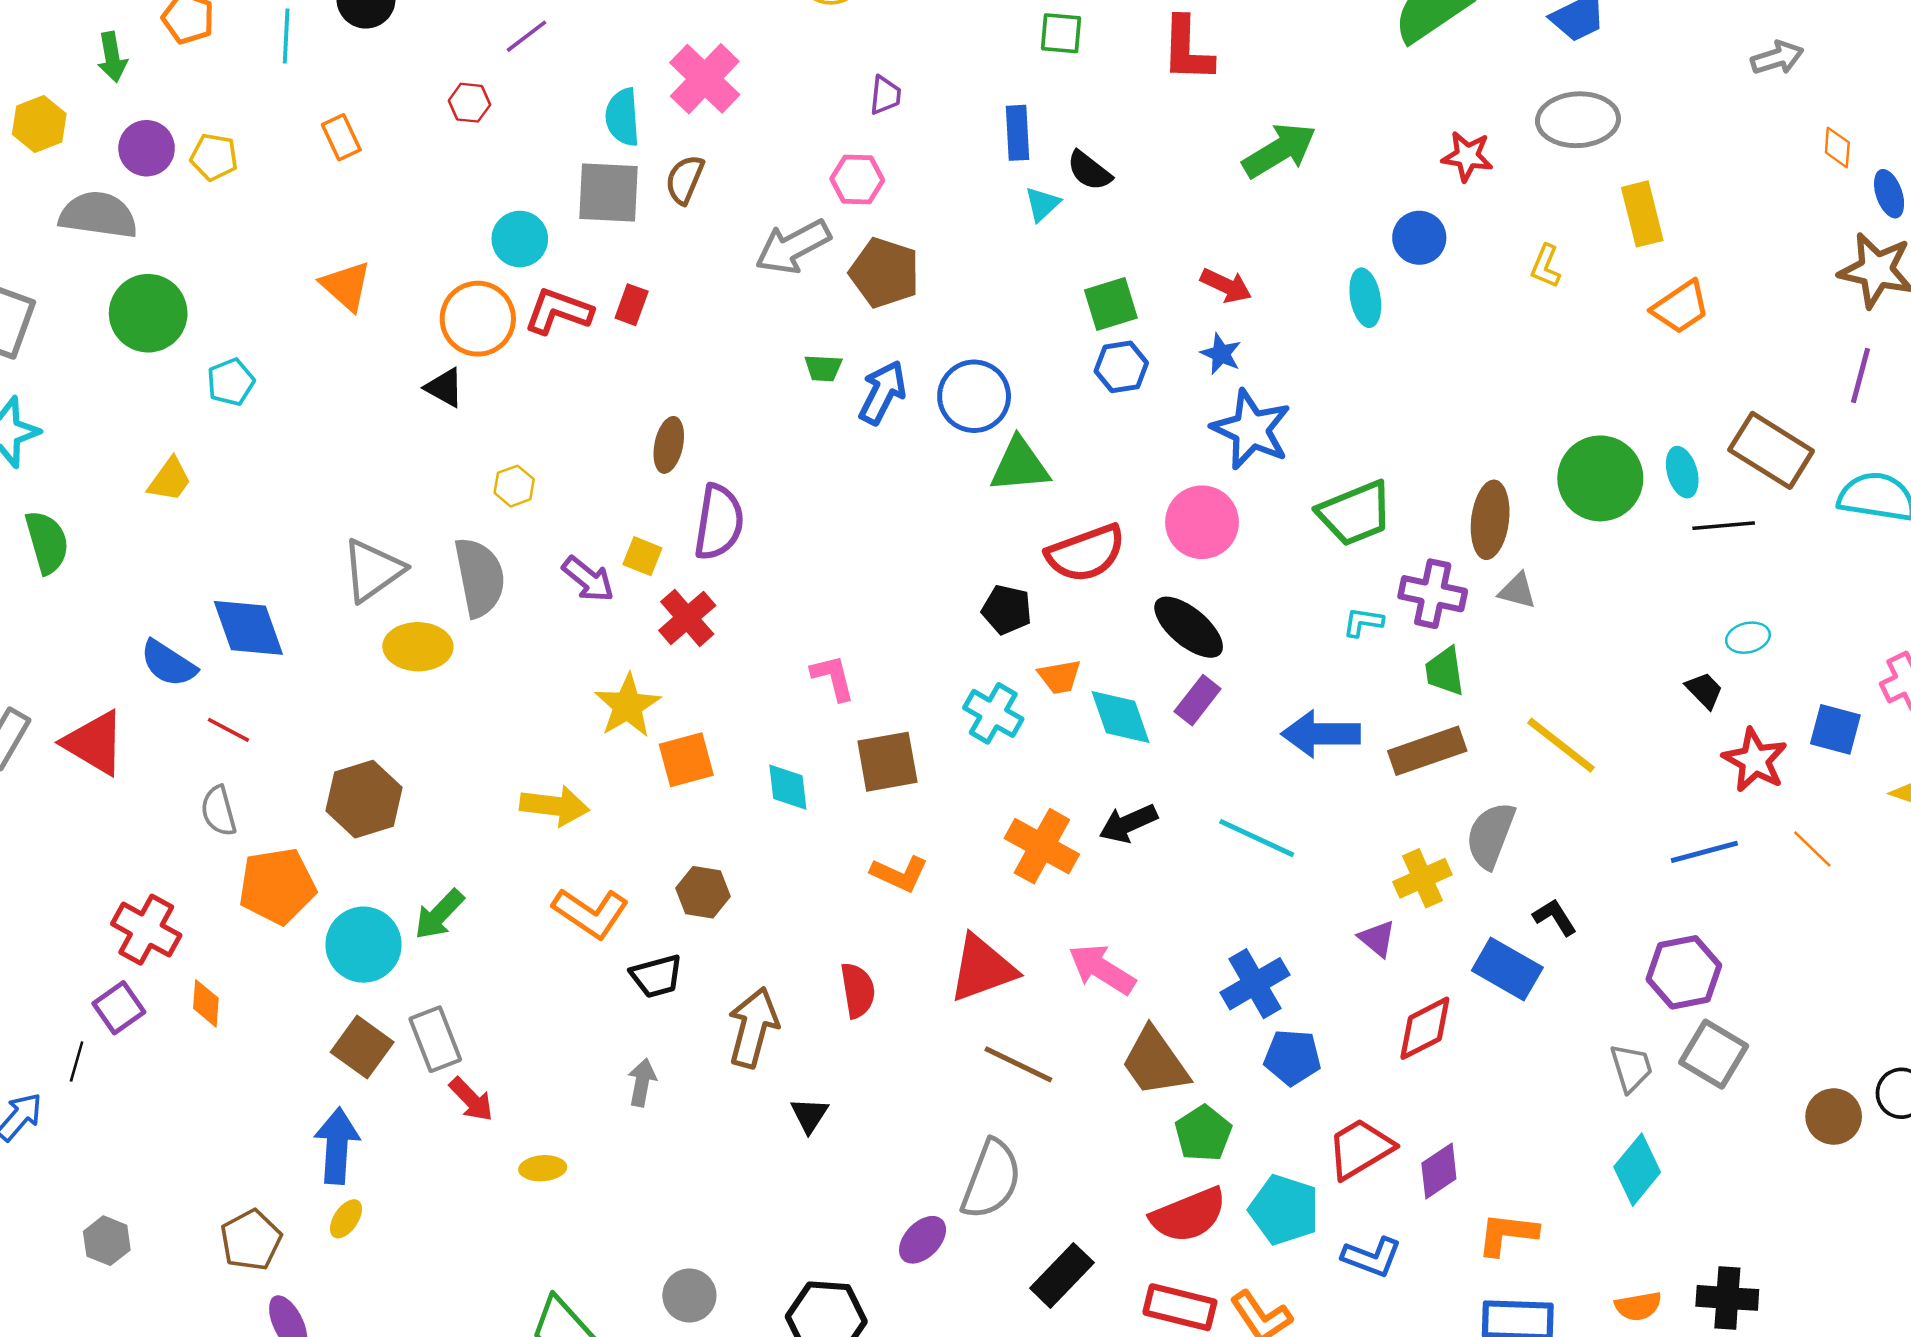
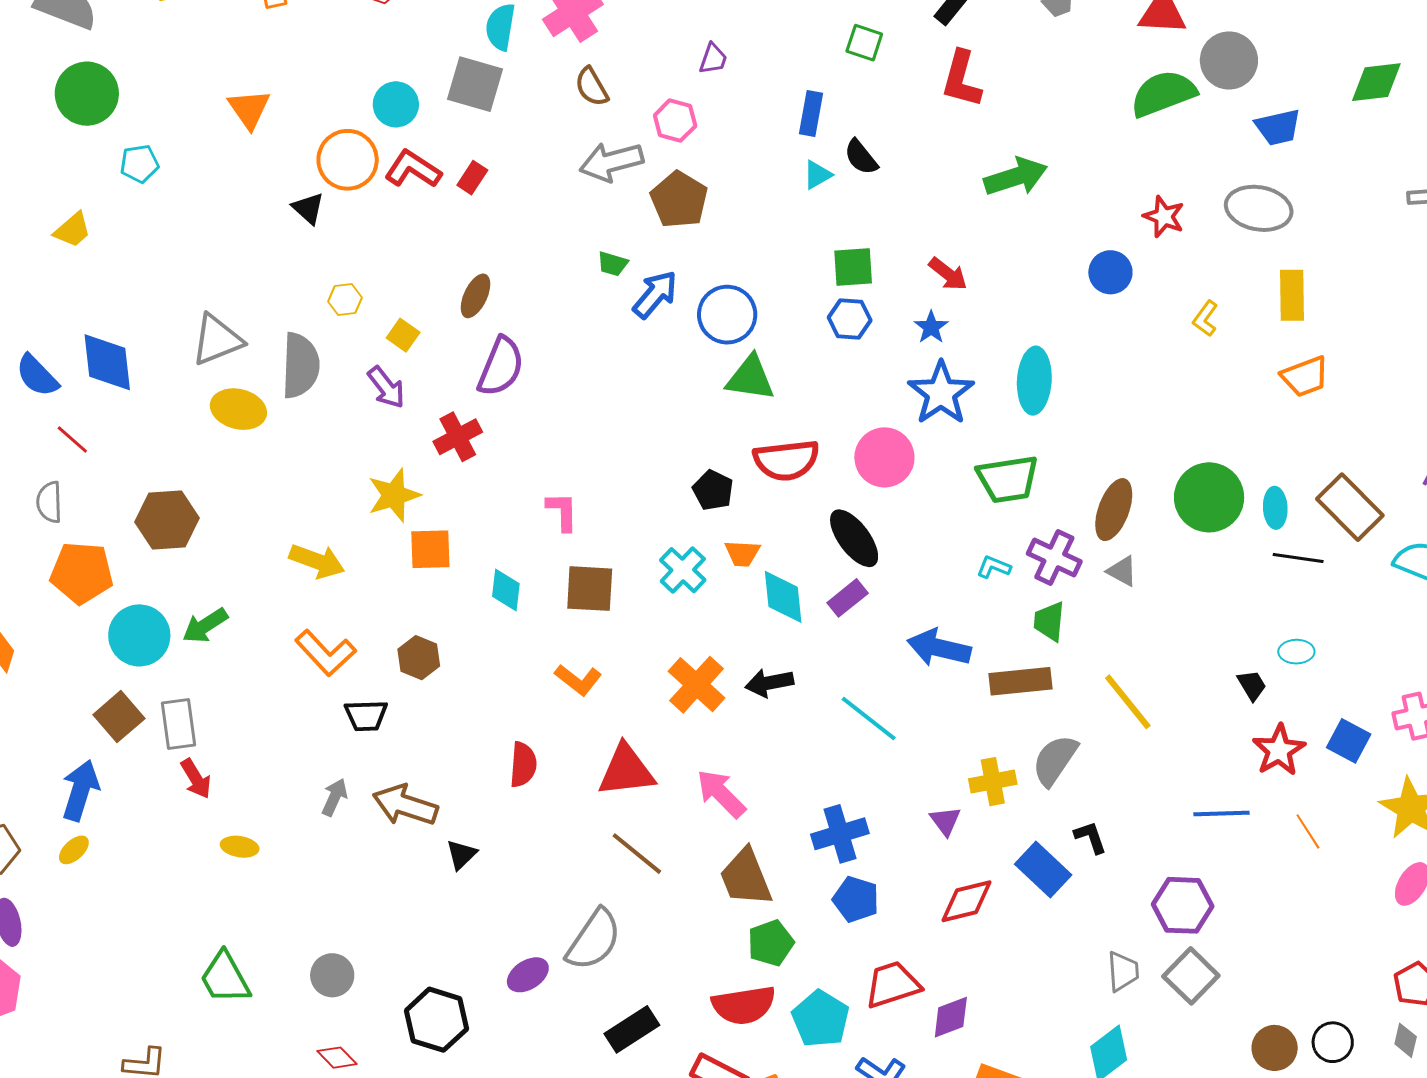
brown semicircle: (685, 179) -> (592, 87), moved, turned -66
cyan ellipse: (1365, 298) -> (1034, 381), moved, size x1.4
yellow square: (642, 556) -> (403, 335), moved
brown arrow: (753, 1027) -> (405, 805), moved, turned -100

